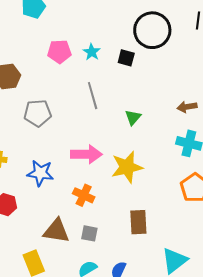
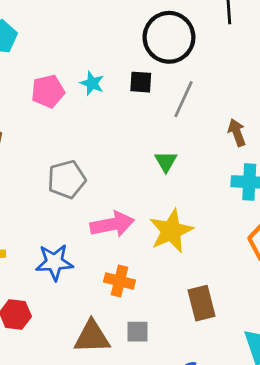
gray line: (93, 96) -> (183, 99), moved, turned 52
brown arrow: (187, 107) -> (237, 133), turned 90
gray pentagon: (38, 113) -> (67, 179), moved

